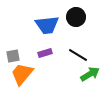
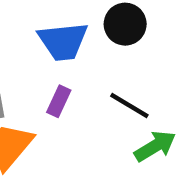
purple rectangle: (45, 53) -> (59, 101), turned -48

